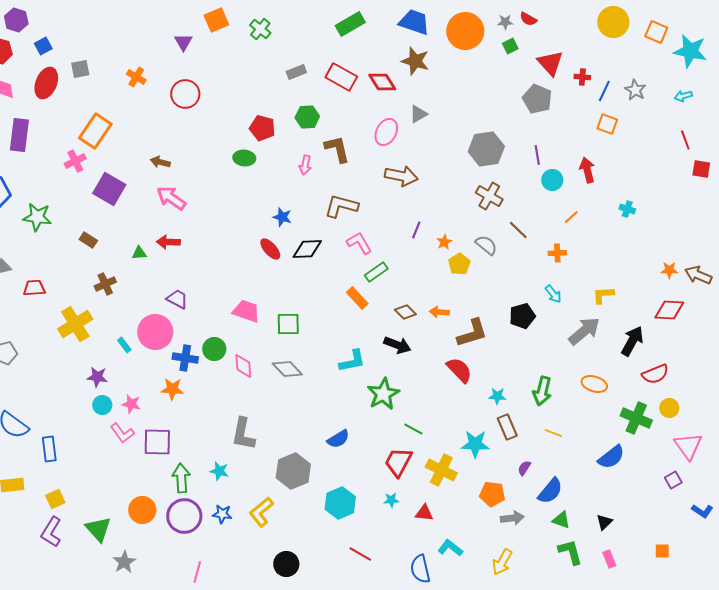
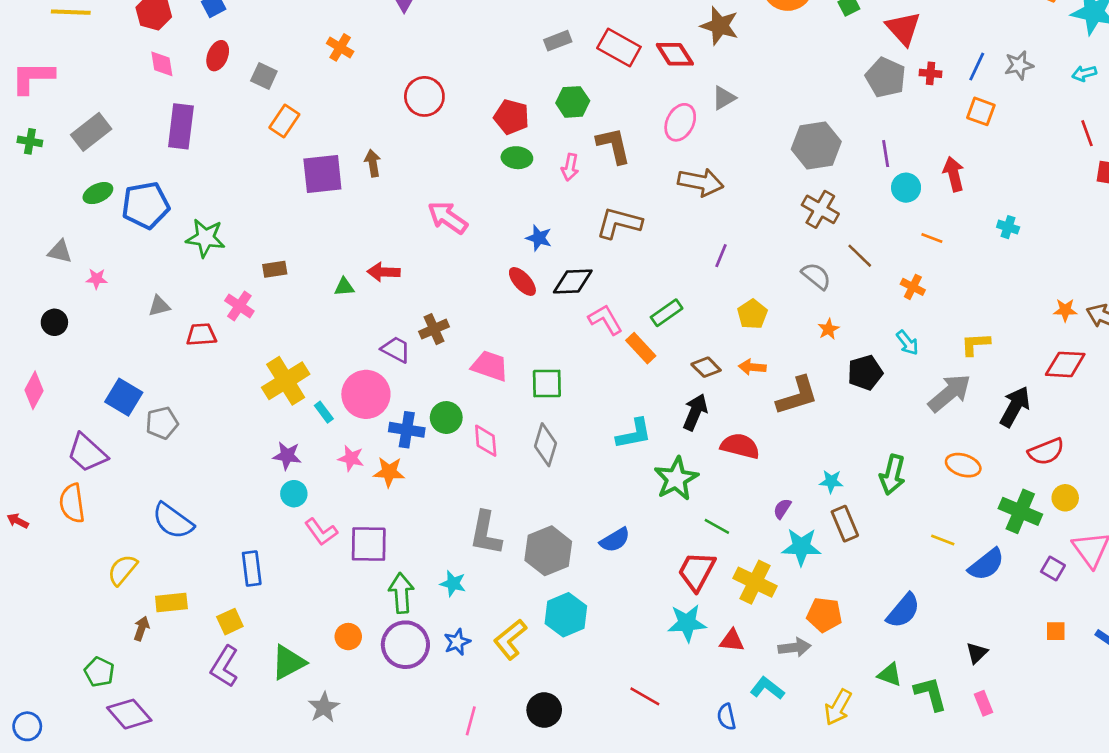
gray square: (80, 69) -> (264, 76), moved, turned 36
red cross: (582, 77) -> (931, 73), moved
red ellipse: (46, 83) -> (218, 56), size x0.7
gray star: (635, 90) -> (1019, 65), turned 30
red circle: (185, 94) -> (424, 96), moved
orange rectangle: (95, 131) -> (284, 121), size x0.7
green ellipse: (244, 158) -> (517, 158), moved
pink cross: (75, 161) -> (239, 306), moved, turned -30
brown arrow: (160, 162) -> (373, 163), turned 66
purple square: (109, 189) -> (322, 174), moved, turned -36
pink arrow: (171, 198) -> (448, 218), moved
orange line: (571, 217) -> (932, 238), turned 63
brown rectangle: (88, 240) -> (275, 269), turned -42
orange star: (444, 242) -> (828, 329), moved
pink L-shape: (359, 243) -> (605, 320), moved
orange cross: (557, 253) -> (913, 287), turned 30
yellow pentagon: (459, 264) -> (752, 314), moved
brown cross: (105, 284) -> (434, 329), moved
yellow cross: (75, 324) -> (286, 381), moved
black arrow: (397, 345) -> (695, 412), turned -88
gray diamond: (287, 369) -> (546, 445), turned 60
red semicircle: (459, 370) -> (740, 446), moved, turned -32
pink star: (131, 404) -> (351, 458), moved
yellow line: (553, 433) -> (943, 540), moved
blue rectangle: (49, 449) -> (252, 569), moved
purple semicircle: (524, 468) -> (782, 509), moved
gray hexagon: (293, 471) -> (548, 551), moved
purple square: (673, 480) -> (1053, 569), moved, turned -30
cyan star: (391, 500) -> (687, 623), size x1.8
cyan hexagon: (340, 503) -> (566, 615), moved
orange circle: (142, 510) -> (348, 637), size x0.7
blue star: (222, 514) -> (457, 642), turned -30
gray arrow: (512, 518) -> (794, 647), moved
green triangle: (561, 520) -> (890, 675), moved
green triangle: (98, 529) -> (288, 662), turned 44
orange square: (662, 551) -> (1056, 631), moved
blue semicircle: (420, 569) -> (726, 717), size x0.7
pink line: (197, 572) -> (471, 721), moved

